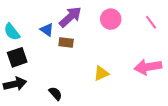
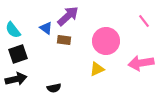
pink circle: (111, 19) -> (106, 41), moved, size x1.4
black semicircle: (55, 93) -> (54, 88), turned 120

